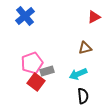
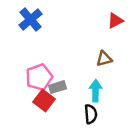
cyan arrow: (78, 74) -> (96, 91), turned 114
black semicircle: (83, 96) -> (91, 114), moved

